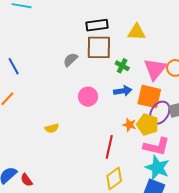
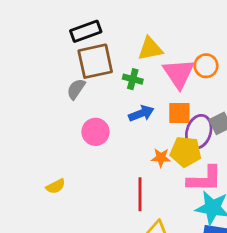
yellow triangle: (137, 32) -> (150, 49), moved
gray semicircle: (71, 60) -> (76, 89), moved
orange square: (149, 97) -> (179, 113), size x0.7

